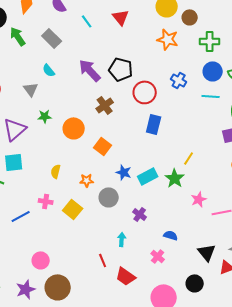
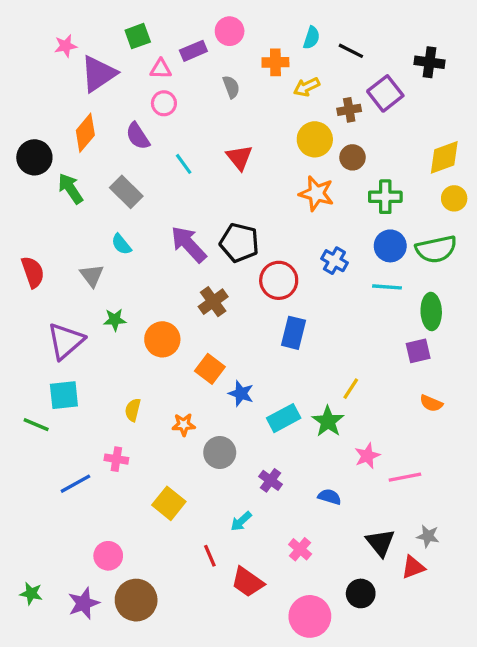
blue star: (124, 172) -> (241, 393), moved
yellow square: (73, 209) -> (169, 503), moved
blue semicircle: (171, 235) -> (330, 497), moved
cyan arrow: (122, 239) -> (241, 521), turned -136

